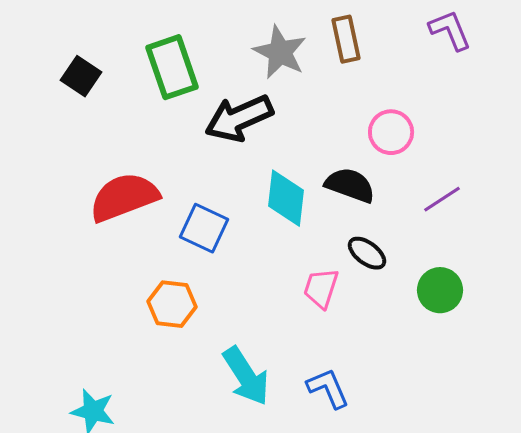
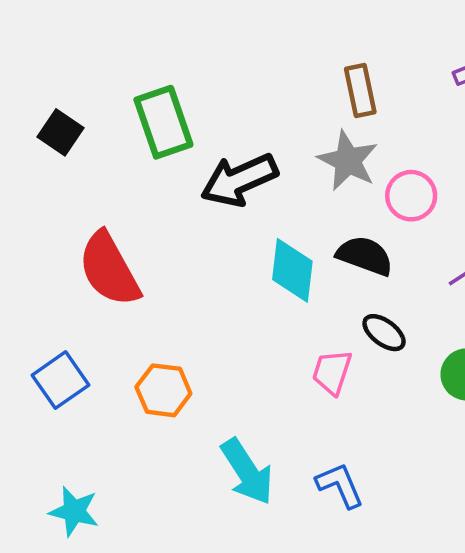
gray star: (280, 52) -> (348, 161), moved
red semicircle: (124, 197) -> (109, 269), turned -98
blue square: (204, 228) -> (61, 380), moved, turned 30

